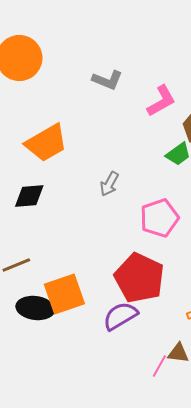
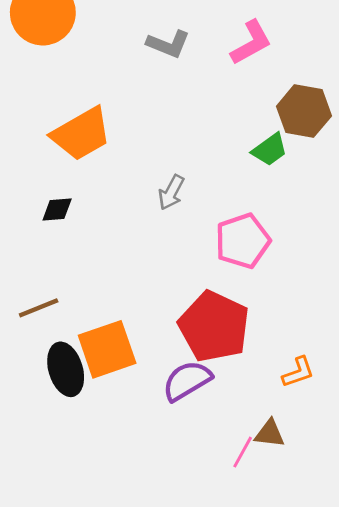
pink L-shape: (161, 101) -> (251, 43), moved
black diamond: (29, 196) -> (57, 210), size x0.7
black ellipse: (35, 308) -> (66, 369), turned 66

